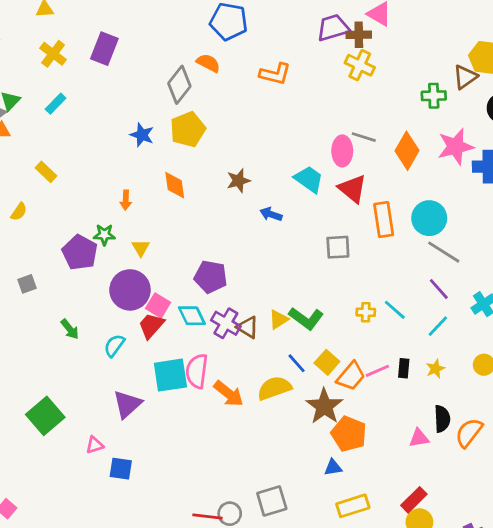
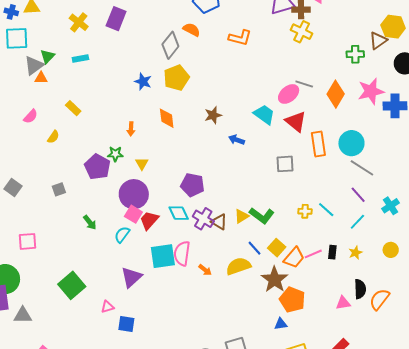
cyan rectangle: (56, 104) -> (80, 58), turned 35
pink ellipse: (342, 151) -> (289, 94), turned 50
pink square: (158, 305) -> (133, 214), moved
orange arrow: (229, 394) -> (205, 270), size x0.6

